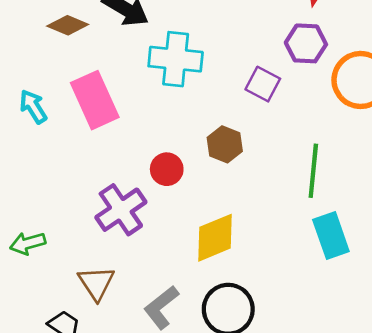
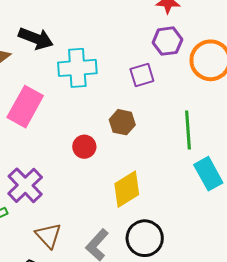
purple square: (263, 84) -> (142, 75), turned -35
pink rectangle: (95, 100) -> (25, 107), turned 63
purple cross: (121, 210) -> (25, 185), moved

